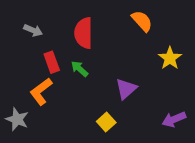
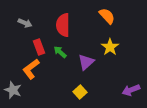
yellow star: (170, 58) -> (110, 47), moved
purple triangle: (126, 89) -> (86, 62), moved

